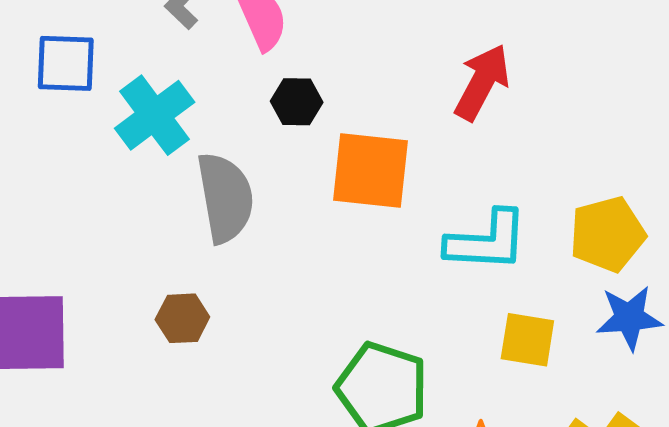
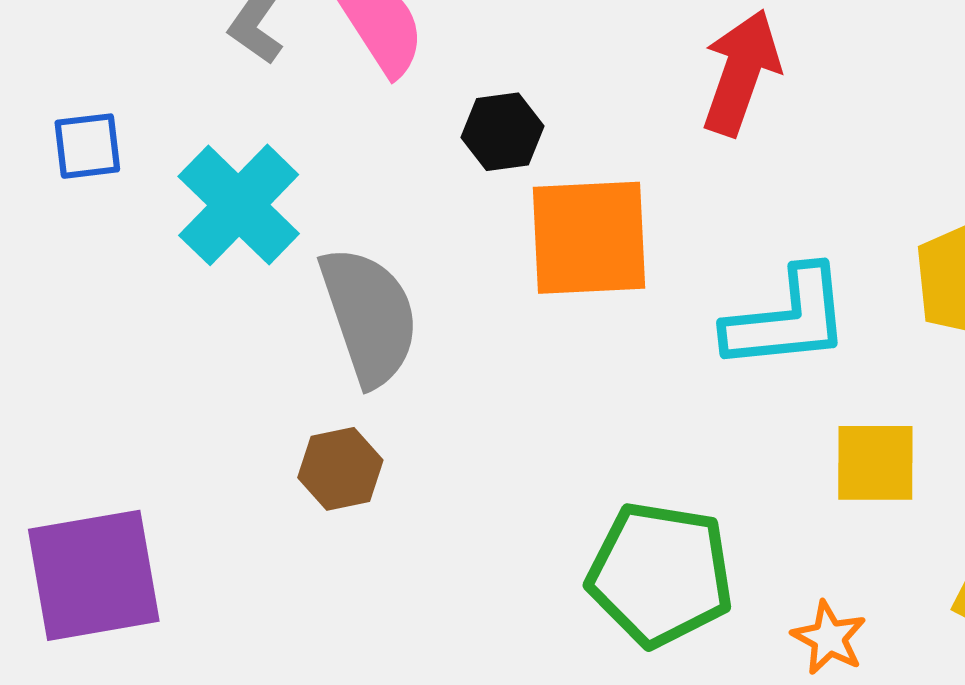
blue square: (66, 63) -> (87, 146), size x0.7
black hexagon: (297, 102) -> (502, 132), moved
brown hexagon: (182, 318) -> (340, 469), moved

